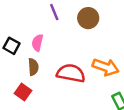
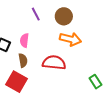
orange arrow: (106, 67) -> (70, 39), moved
red square: (23, 92) -> (16, 82), size x1.5

